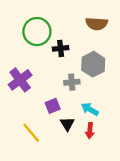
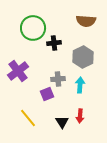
gray cross: (72, 82) -> (58, 79), moved
cyan arrow: (90, 109) -> (80, 85), moved, turned 63
black triangle: (67, 124) -> (62, 122), moved

